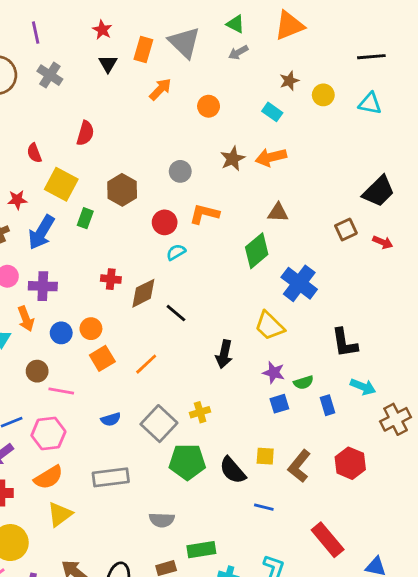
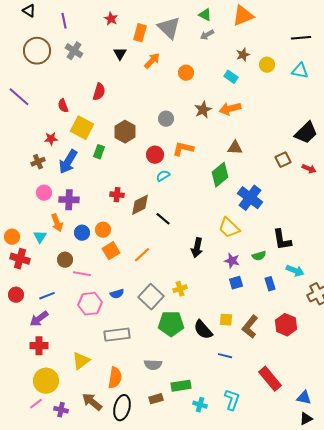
black triangle: (108, 64) -> (120, 54), moved
green semicircle: (303, 382) -> (259, 256), moved
pink hexagon: (48, 433) -> (90, 304), moved
orange semicircle: (48, 477) -> (115, 378), moved, turned -50

